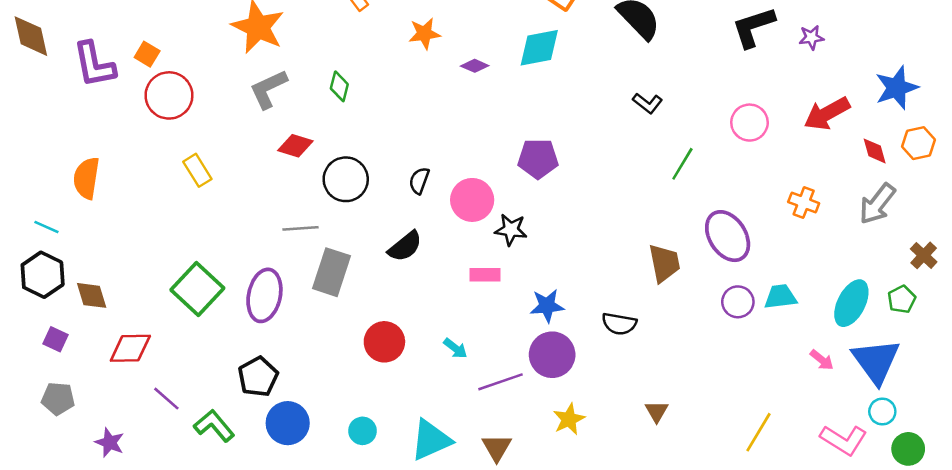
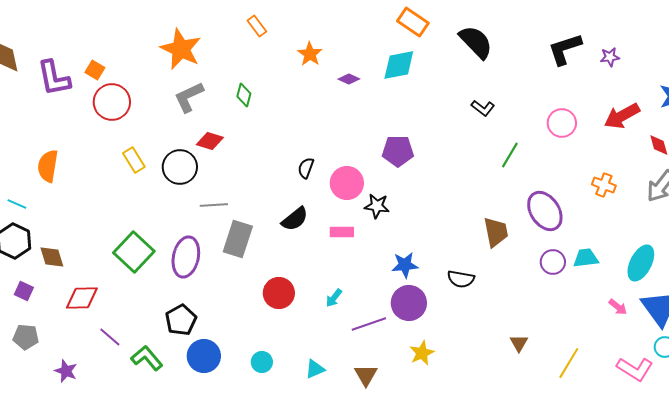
orange star: (424, 34) -> (310, 54), turned -30
black circle: (346, 179) -> (180, 167), moved
pink rectangle: (485, 275) -> (342, 232), moved
cyan arrow: (455, 348) -> (334, 298), turned 90
brown triangle: (657, 411) -> (519, 343), moved
cyan triangle: (431, 440) -> (315, 369), size x0.6

